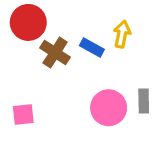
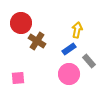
blue rectangle: (92, 48) -> (69, 49), moved, turned -64
gray rectangle: (144, 101) -> (89, 61), moved, turned -40

